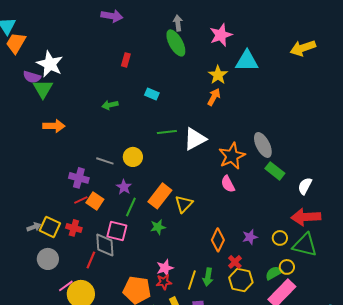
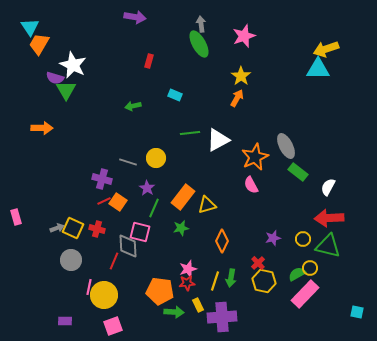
cyan triangle: (247, 61) -> (318, 69), moved
orange arrow: (54, 126) -> (42, 128), moved
yellow triangle: (184, 204) -> (207, 205), turned 30
orange diamond: (218, 240) -> (222, 241), moved
pink line: (66, 286) -> (89, 287), turned -42

